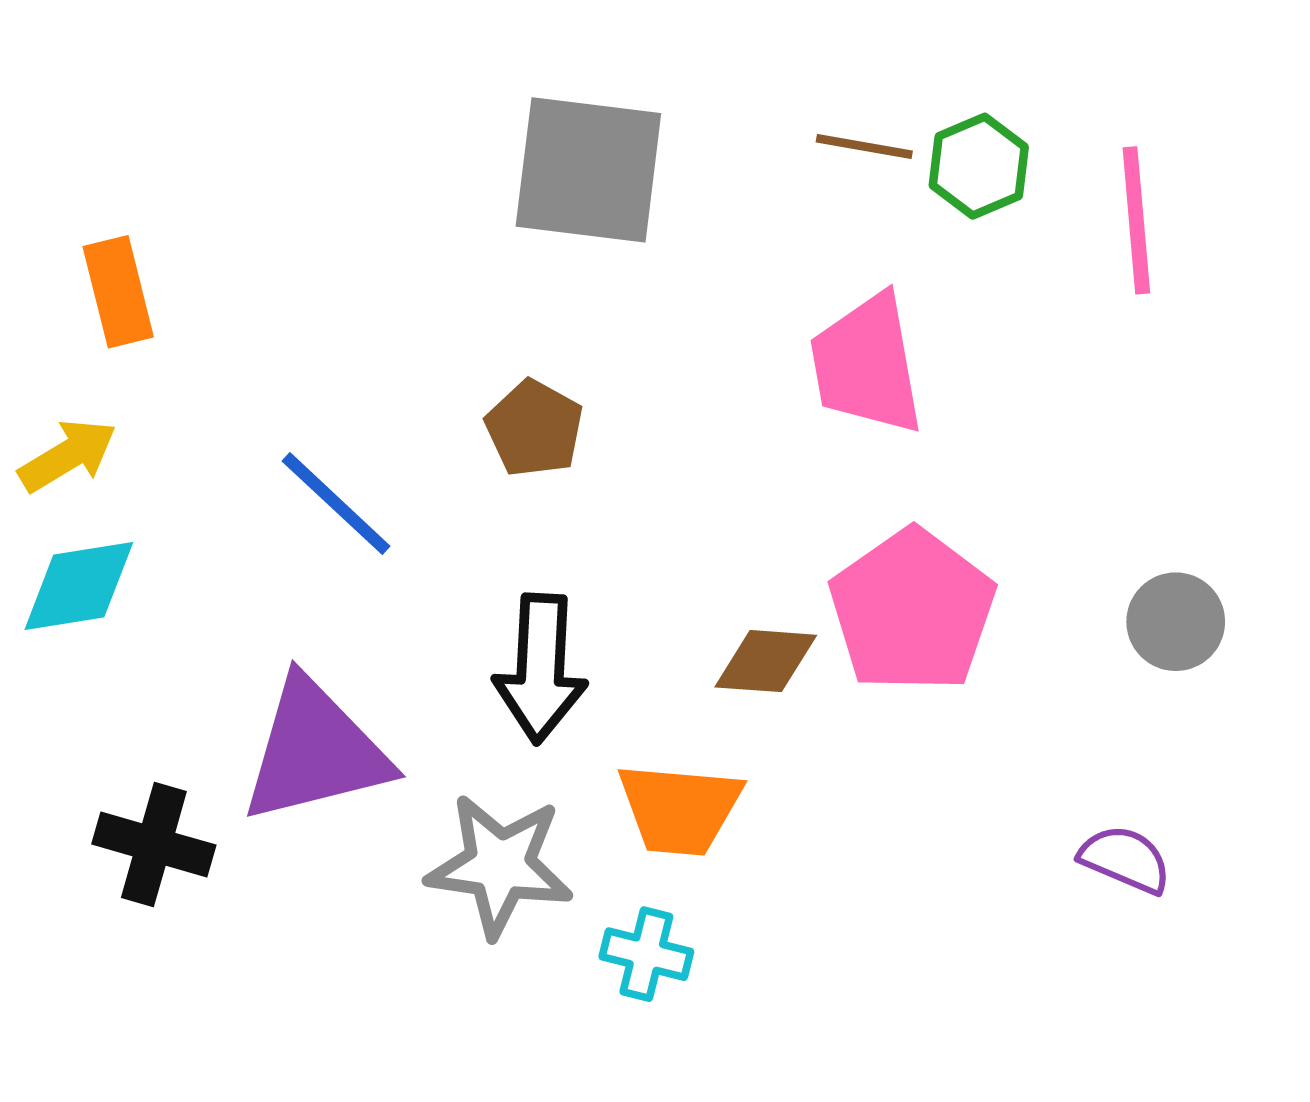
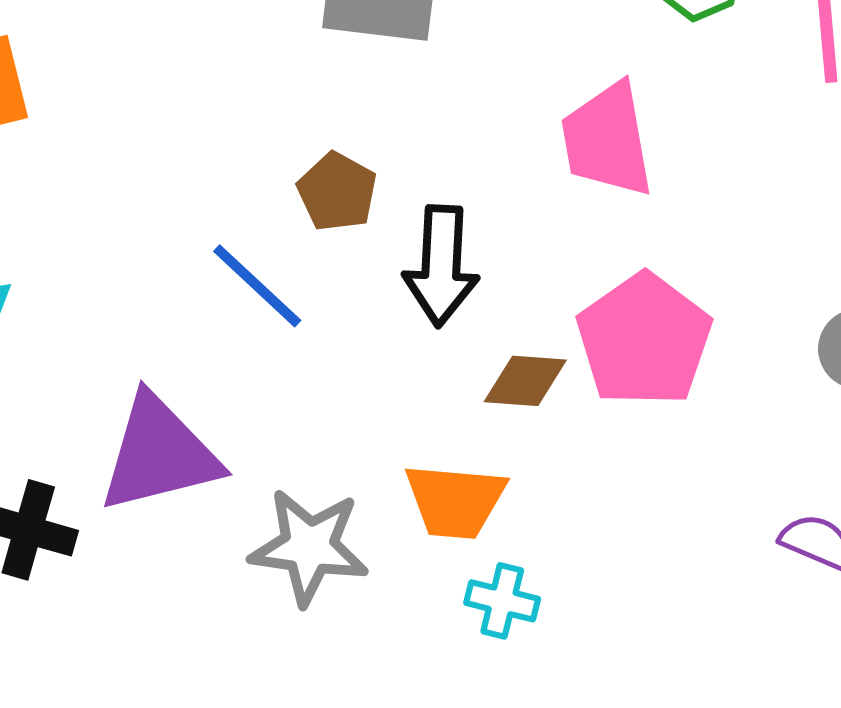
blue line: (336, 504) -> (257, 286), moved
black arrow: (540, 668) -> (441, 266), moved
cyan cross: (646, 954) -> (502, 601), moved

